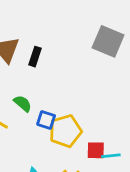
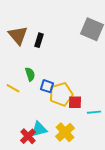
green semicircle: (23, 103) -> (30, 74), turned 32
red square: (96, 150) -> (75, 102), moved

